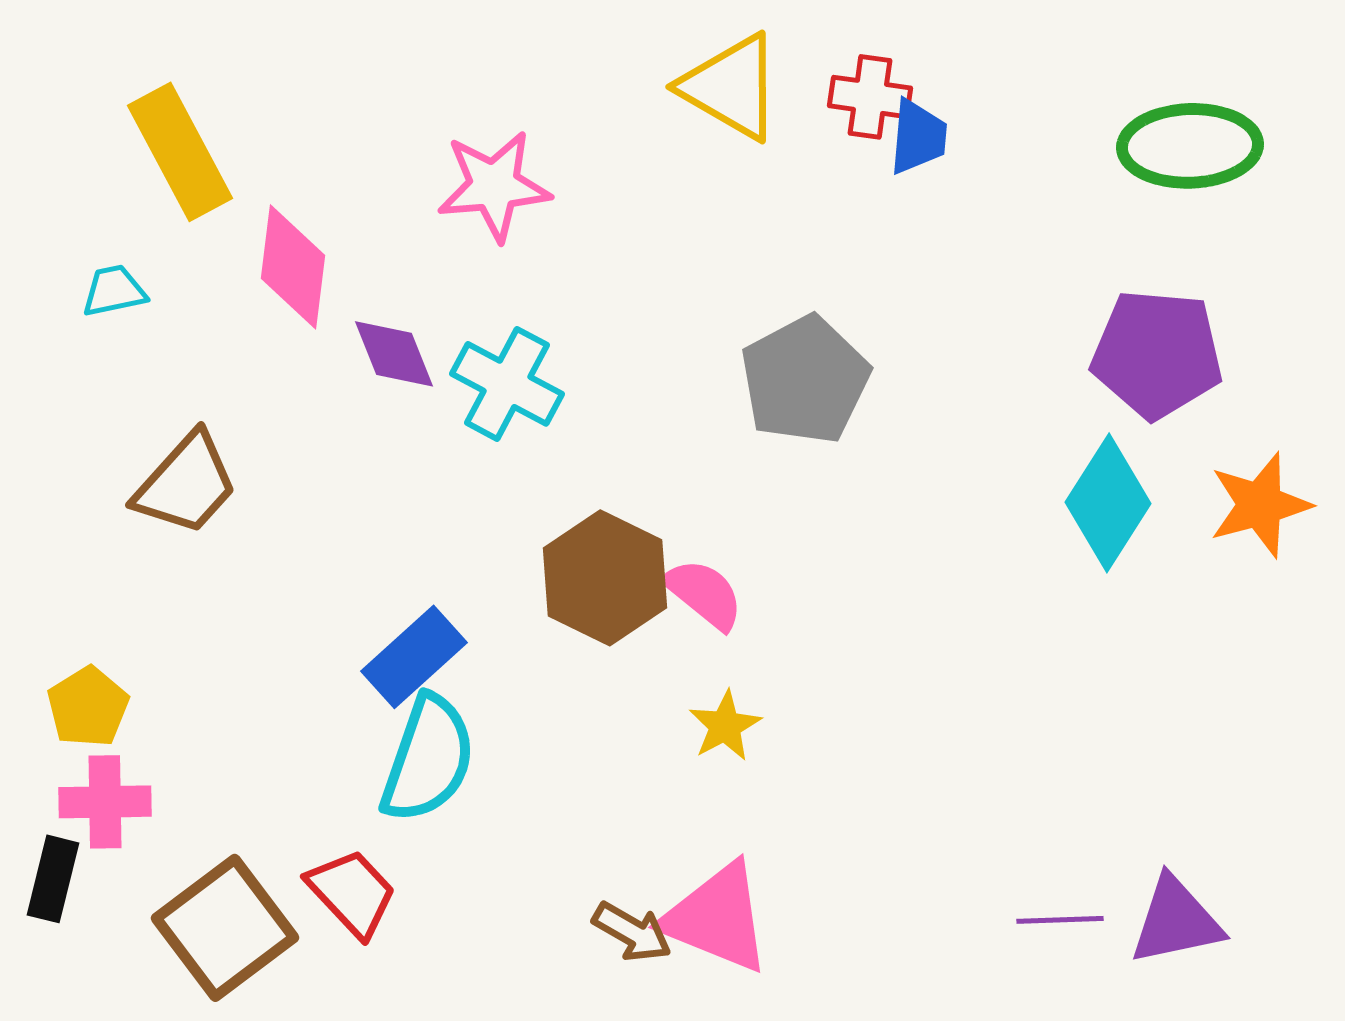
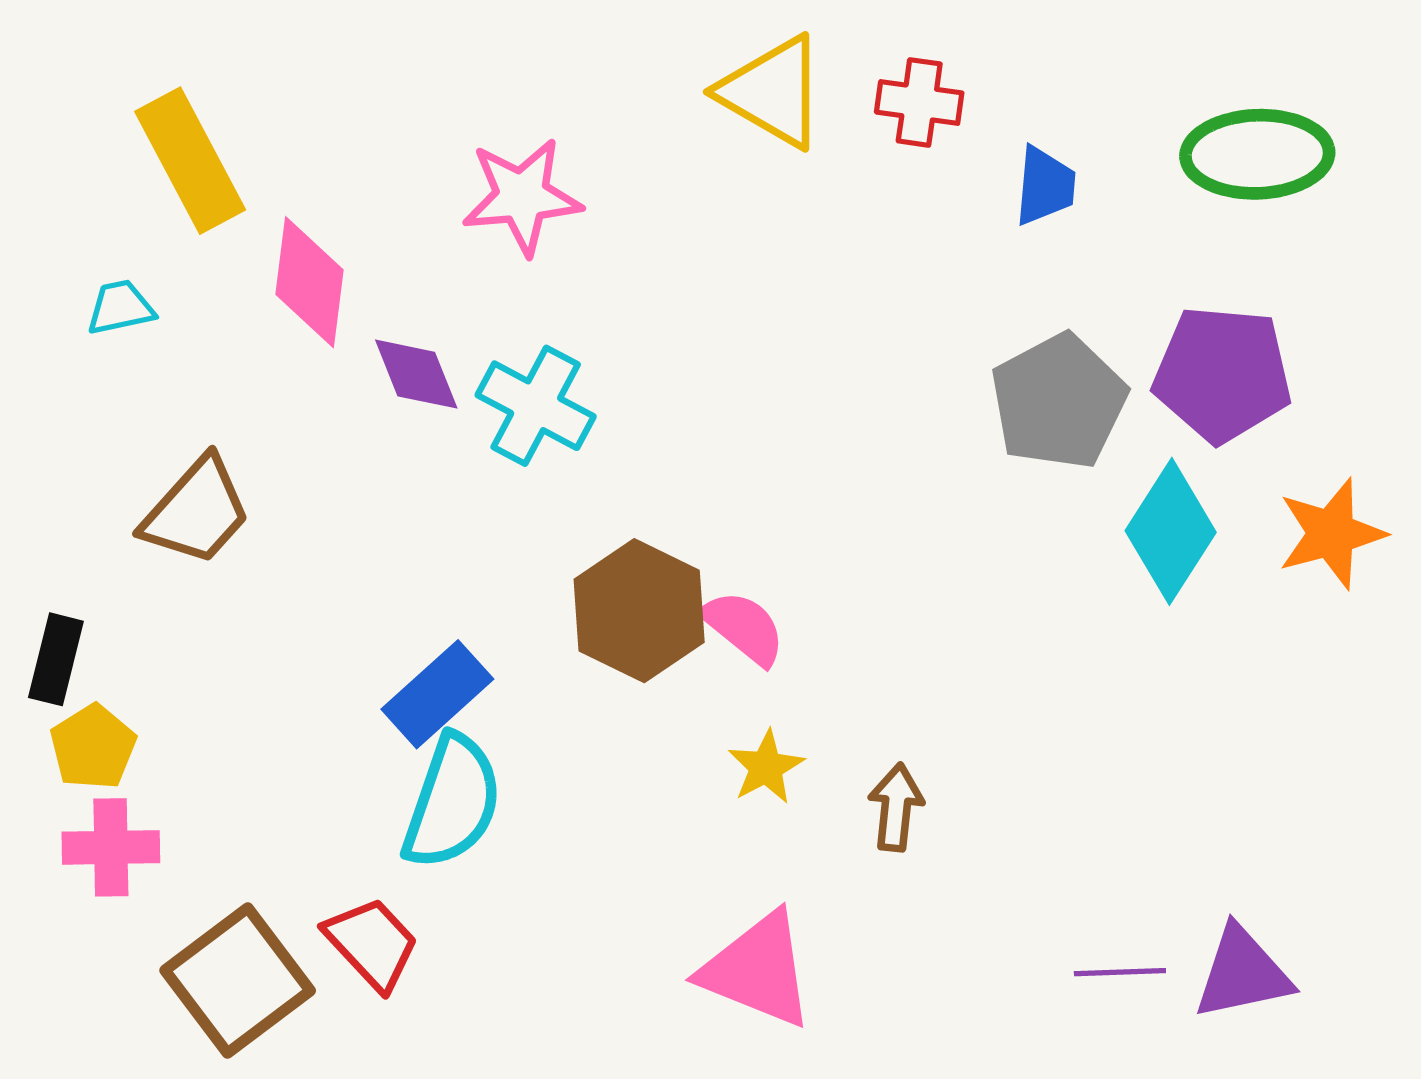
blue trapezoid: (918, 137) -> (1045, 186), moved
gray pentagon: (805, 380) -> (1059, 402), moved
black rectangle: (53, 879) -> (56, 659), moved
brown arrow: (632, 932) -> (896, 807), moved, turned -114

